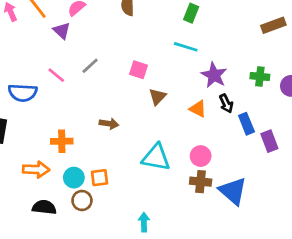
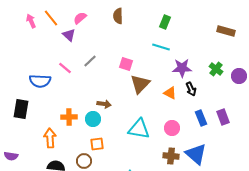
brown rectangle: (273, 25) -> (226, 31), turned 36
purple star: (214, 75) -> (182, 68), turned -30
green cross: (260, 76) -> (216, 69), turned 32
brown triangle: (157, 97) -> (140, 84), size x1.5
blue rectangle: (246, 124) -> (201, 118), moved
orange arrow: (36, 169) -> (50, 138), turned -96
cyan circle: (74, 178) -> (93, 119), moved
brown cross: (201, 182) -> (171, 156), moved

